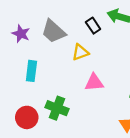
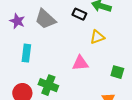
black rectangle: (93, 26) -> (79, 14), turned -32
yellow triangle: (80, 52) -> (97, 37), moved

